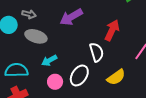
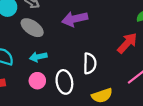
red arrow: (112, 30) -> (127, 43), moved
white ellipse: (79, 75) -> (64, 82), turned -60

